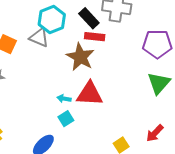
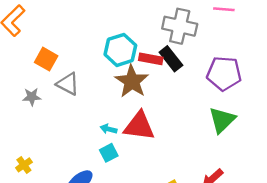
black rectangle: (89, 18) -> (171, 59), moved
cyan hexagon: (52, 20) -> (120, 50), moved
gray triangle: (39, 37) -> (68, 84), moved

